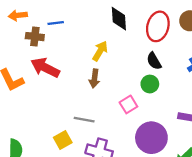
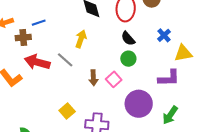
brown arrow: (94, 78) -> (93, 78), moved
gray line: (84, 120) -> (65, 60), moved, turned 42
yellow square: (63, 140) -> (67, 111), moved

